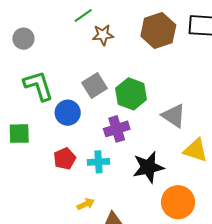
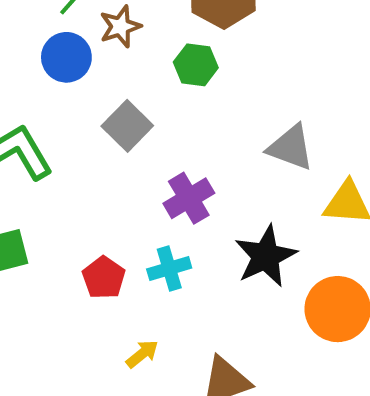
green hexagon: (131, 94) -> (196, 65), moved, size x0.7
blue circle: (68, 113) -> (66, 57), moved
yellow arrow: (86, 204) -> (142, 354), moved

